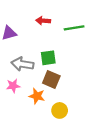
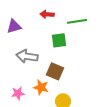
green square: (48, 58) -> (59, 40), moved
pink star: (13, 86) -> (18, 93), moved

